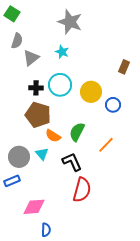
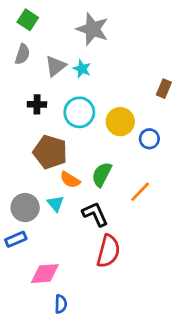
green square: (12, 14) -> (28, 20), moved
gray triangle: (31, 58) -> (55, 66), moved
black cross: (36, 88) -> (37, 104), moved

